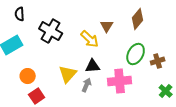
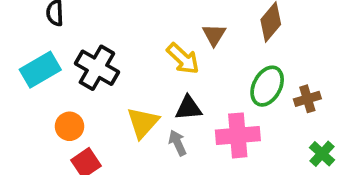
black cross: (51, 31) -> (97, 68), moved
gray arrow: (87, 85) -> (177, 143), turned -48

